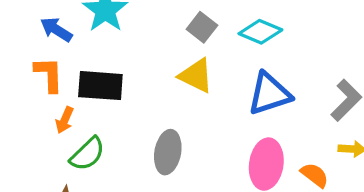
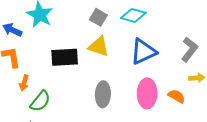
black rectangle: (100, 86) -> (65, 57), moved
gray ellipse: (168, 152) -> (103, 94), moved

